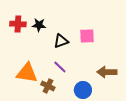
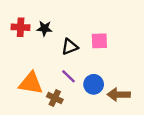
brown arrow: (107, 72) -> (119, 95), moved
blue circle: (83, 90) -> (94, 84), moved

